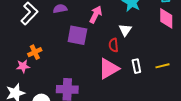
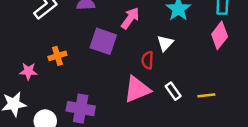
pink diamond: (166, 18) -> (220, 35), turned 30
orange cross: (35, 52) -> (57, 56), moved
white rectangle: (136, 66) -> (173, 91), turned -32

